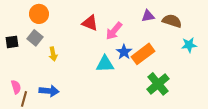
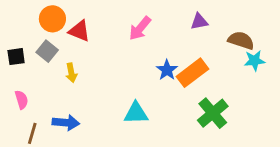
brown semicircle: (172, 21) -> (241, 40), moved
red triangle: (90, 23) -> (79, 31), moved
pink arrow: (114, 31) -> (140, 28), moved
cyan triangle: (105, 64) -> (136, 113), moved
pink semicircle: (16, 87) -> (21, 100), moved

